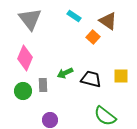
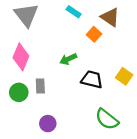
green arrow: (65, 73) -> (68, 59), moved
yellow square: (121, 76) -> (124, 76), turned 35

